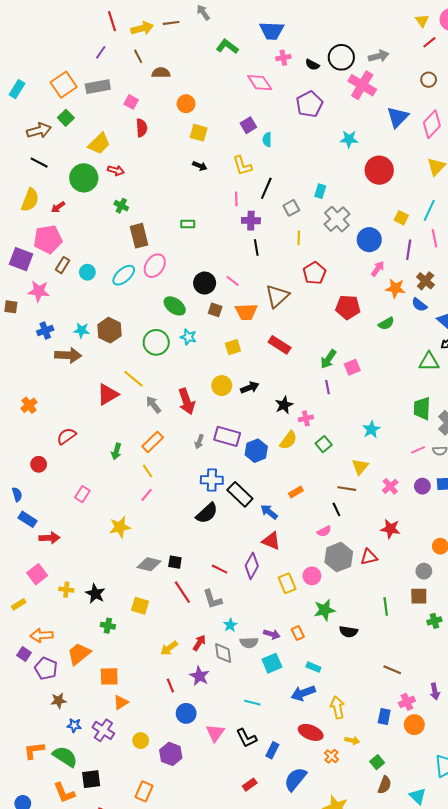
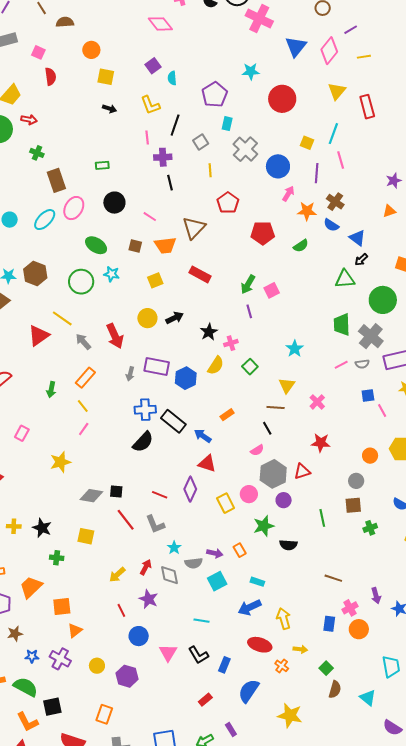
purple pentagon: (309, 104) -> (215, 95), moved
black circle: (205, 283) -> (114, 203), moved
purple circle: (422, 486) -> (284, 500), moved

